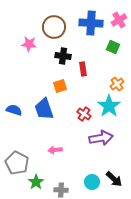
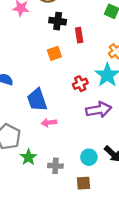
blue trapezoid: (44, 109) -> (37, 100), moved
red cross: (84, 114) -> (80, 84), turned 32

